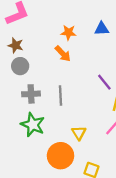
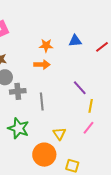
orange arrow: (63, 54) -> (42, 65), turned -42
gray cross: (31, 94) -> (18, 91), moved

